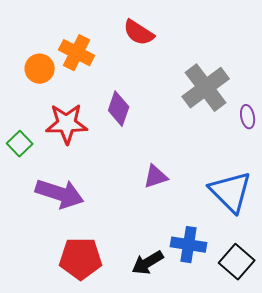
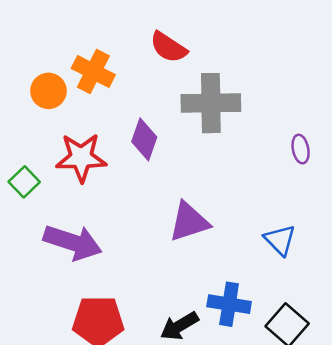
gray cross: (206, 88) -> (211, 103), moved, turned 36
purple triangle: (156, 177) -> (189, 222), size x1.4
blue triangle: (231, 192) -> (280, 240), size x0.6

